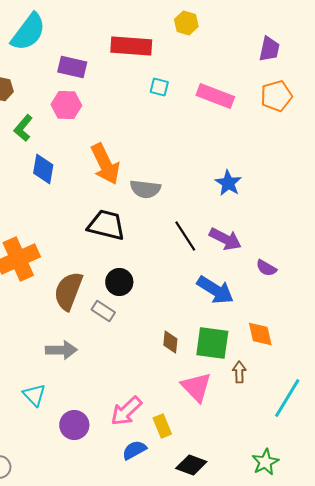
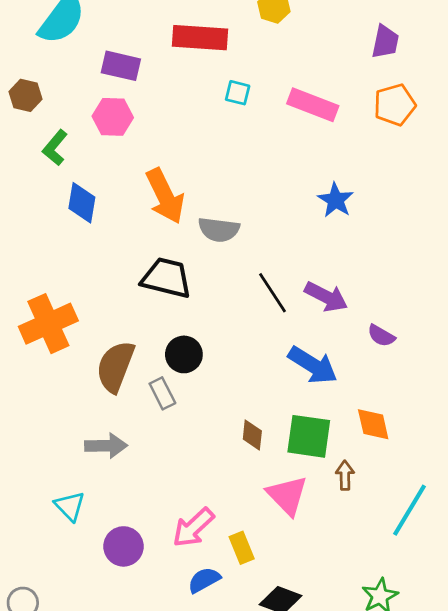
blue star: (228, 183) -> (336, 200), moved
gray rectangle: (103, 311) -> (162, 393), turned 30

